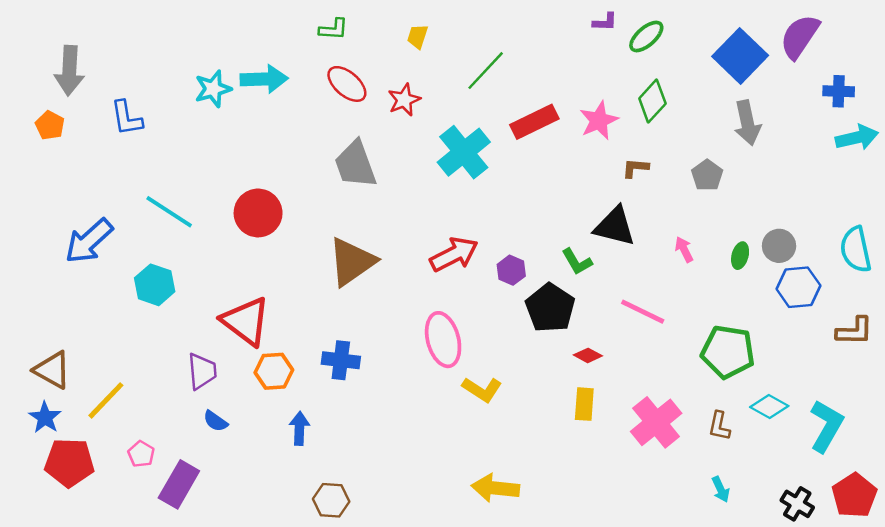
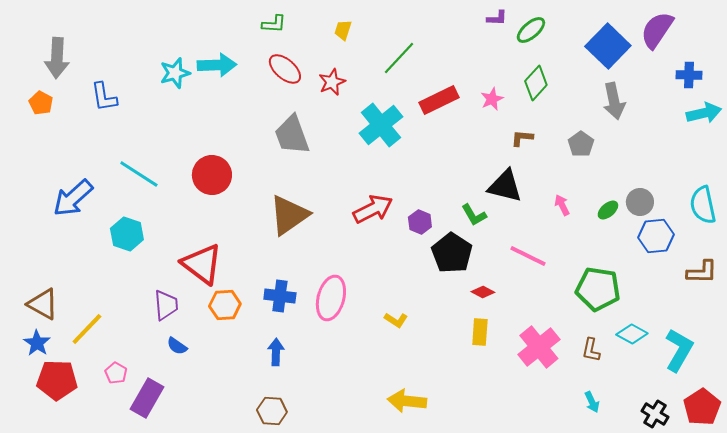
pink star: (599, 120) -> (492, 99), size x0.7
green ellipse: (740, 256) -> (608, 210), turned 35
pink ellipse: (443, 340) -> (331, 298), moved, turned 30
yellow L-shape: (482, 389) -> (396, 320), size x0.7
blue arrow: (299, 428) -> (276, 352), moved

